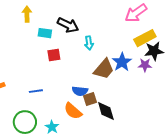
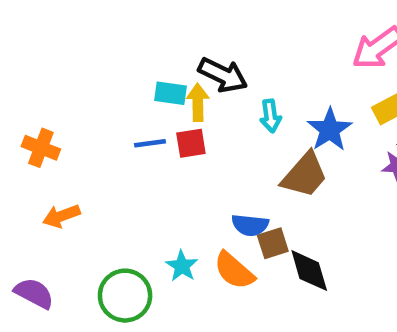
yellow arrow: (27, 14) -> (198, 102), moved
blue star: (122, 62) -> (330, 130), moved
blue line: (36, 91) -> (150, 143), moved
cyan star: (52, 127) -> (182, 266), moved

